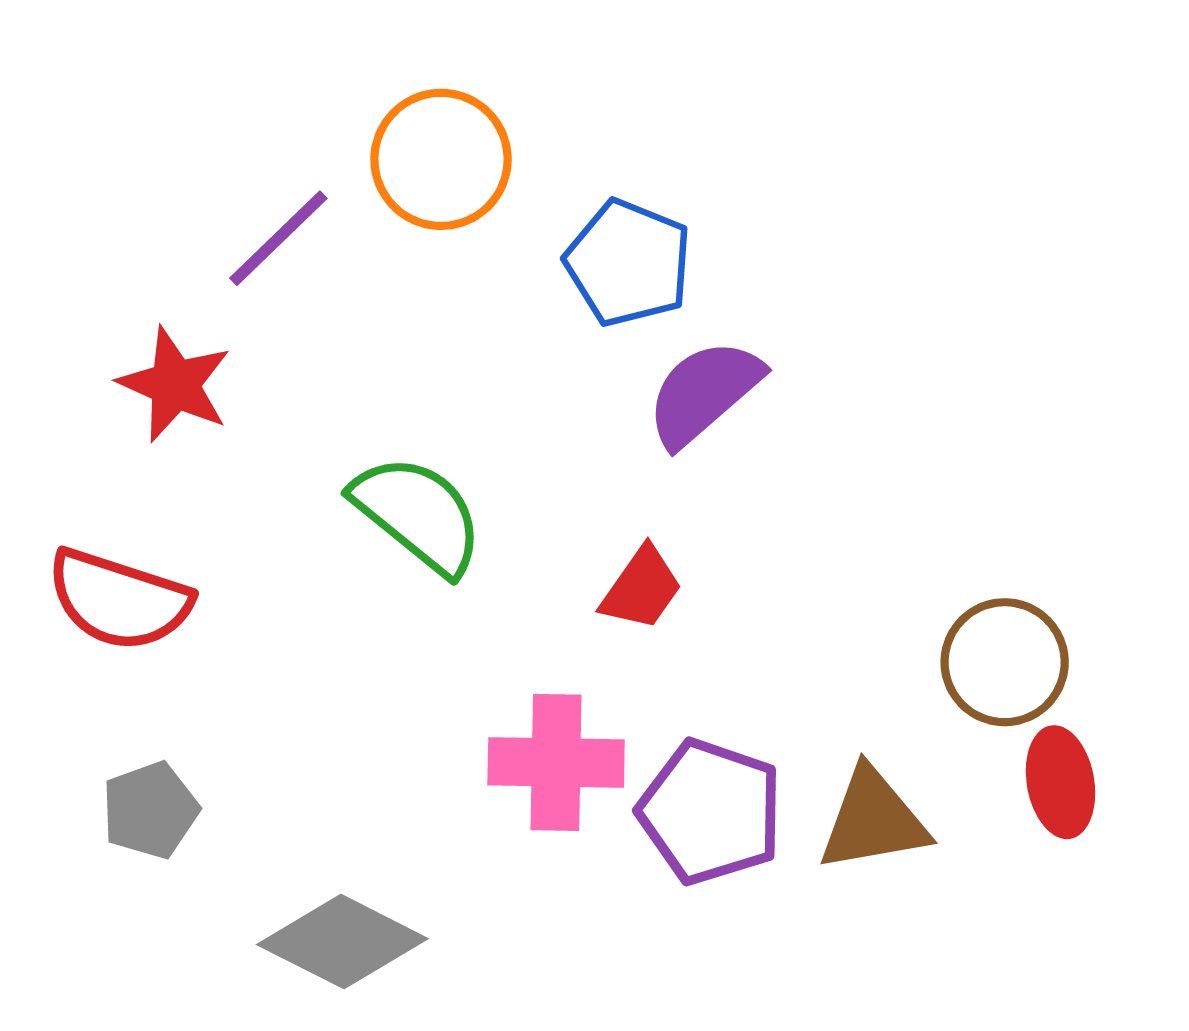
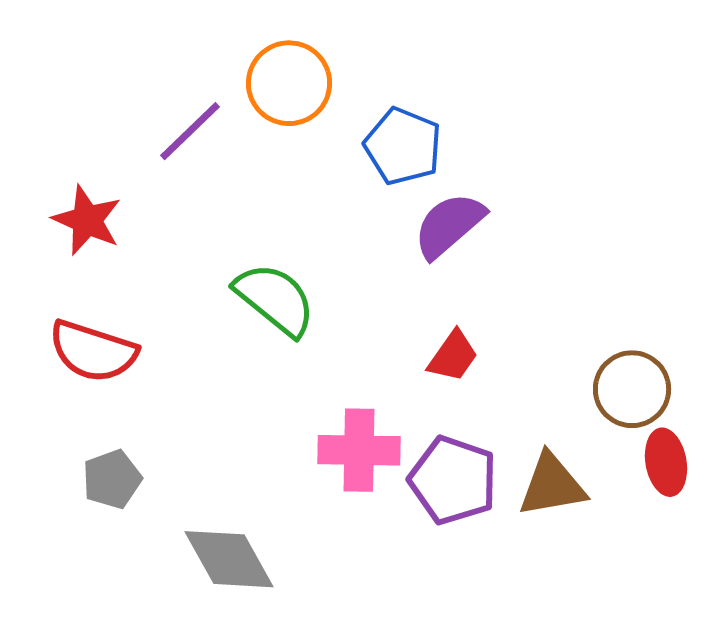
red star: (175, 385) -> (87, 220), moved
red trapezoid: (641, 588) -> (453, 356), moved
gray diamond: (342, 942) -> (229, 559), turned 34

